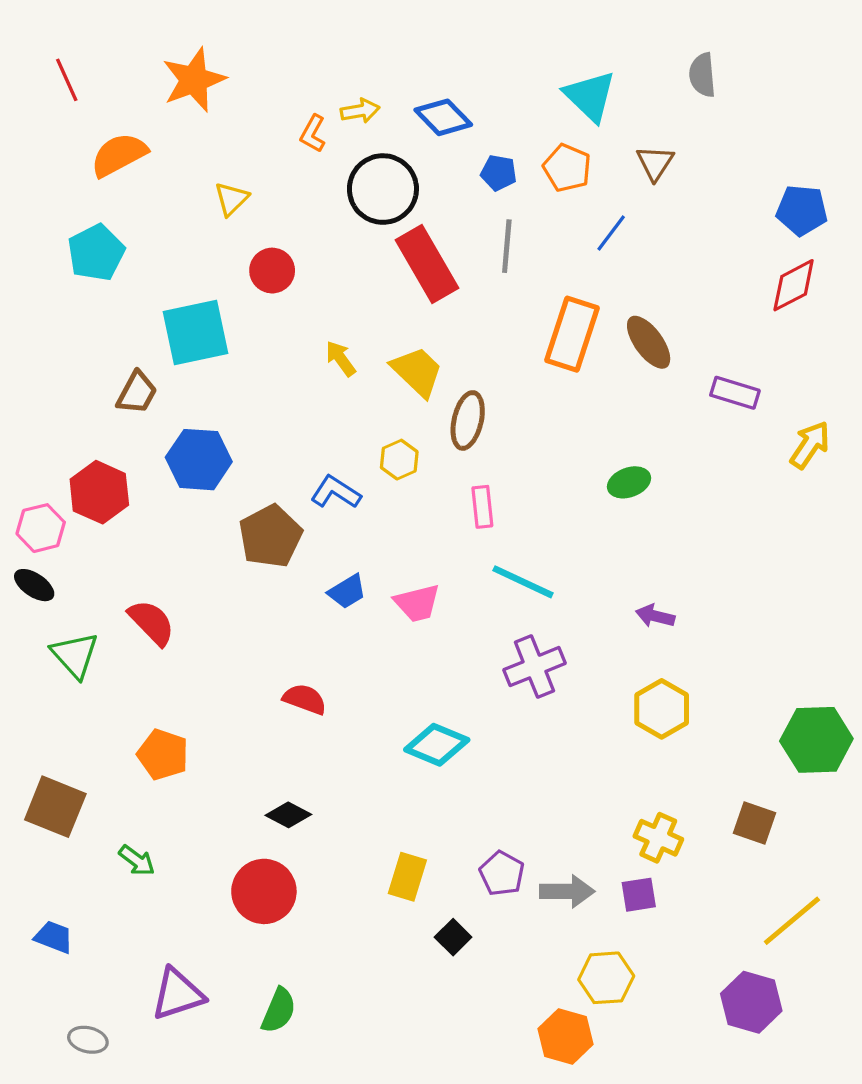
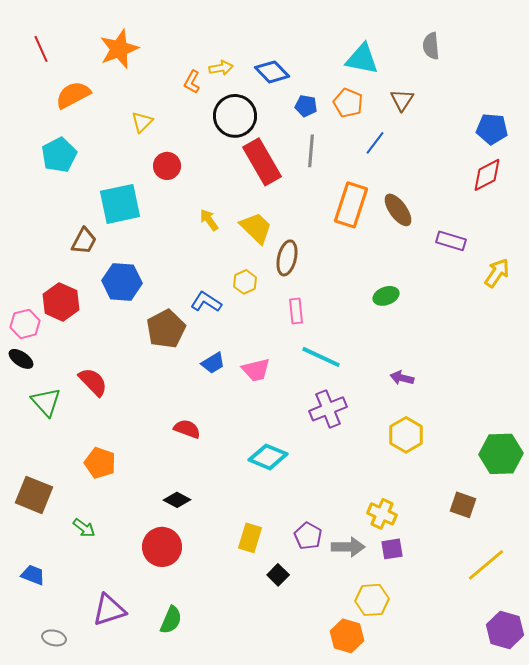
cyan triangle: (590, 96) -> (362, 59), turned -33
yellow cross: (658, 838) -> (382, 514), moved
purple hexagon: (751, 1002) -> (505, 630), moved

